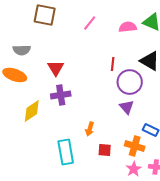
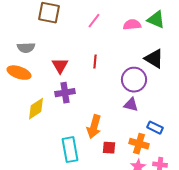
red line: (113, 64) -> (95, 62), moved
purple triangle: (127, 107) -> (131, 105), turned -35
orange arrow: (90, 129) -> (94, 127), size x1.6

